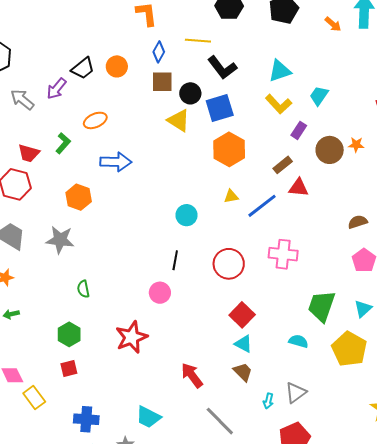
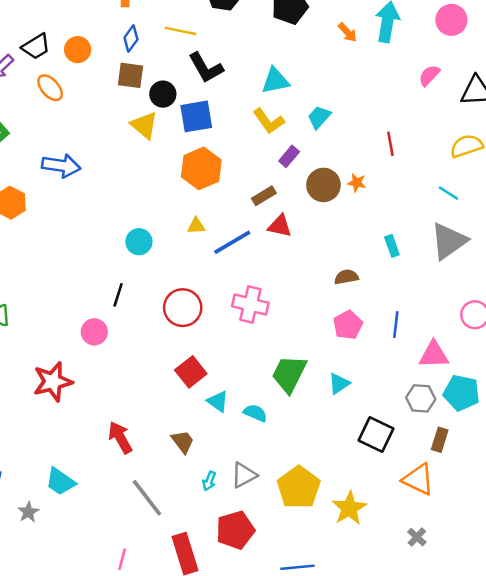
orange ellipse: (95, 120) -> (50, 88), moved, turned 65
cyan triangle: (243, 344) -> (218, 401), moved
yellow pentagon: (349, 349) -> (299, 487), moved

